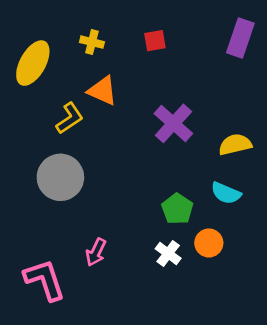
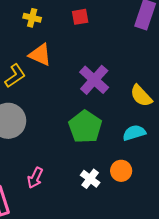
yellow semicircle: (235, 144) -> (141, 96), turned -120
cyan semicircle: (226, 193) -> (134, 133), turned 140
green pentagon: (177, 209) -> (85, 127), moved, size x1.4

